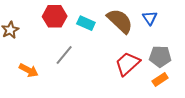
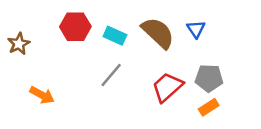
gray line: (64, 55) -> (111, 75), moved

